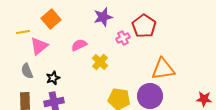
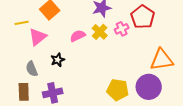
yellow cross: (100, 62) -> (100, 32), moved
gray semicircle: (27, 71) -> (32, 69), moved
black star: (53, 78) -> (58, 60), moved

